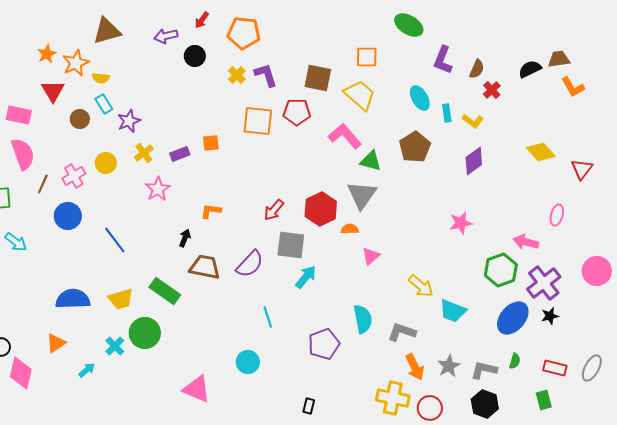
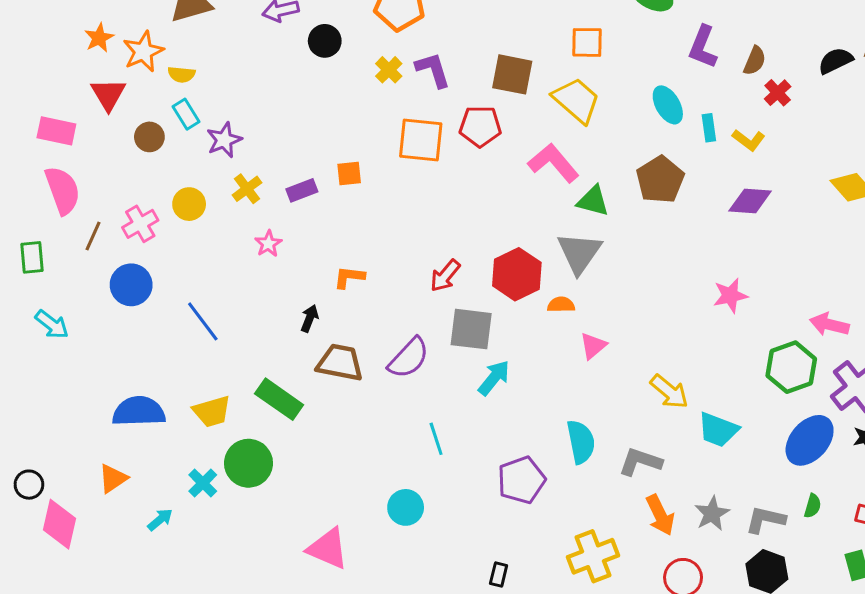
purple diamond: (474, 161) -> (750, 201), turned 40
pink star: (158, 189) -> (268, 244), size x0.7
yellow cross: (393, 398) -> (593, 556), moved, turned -32

